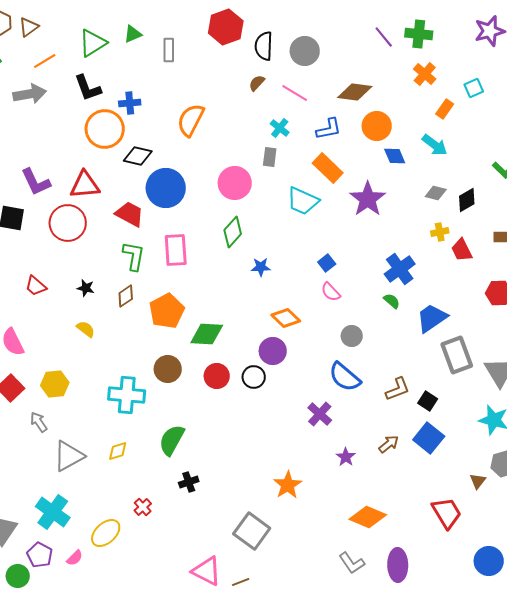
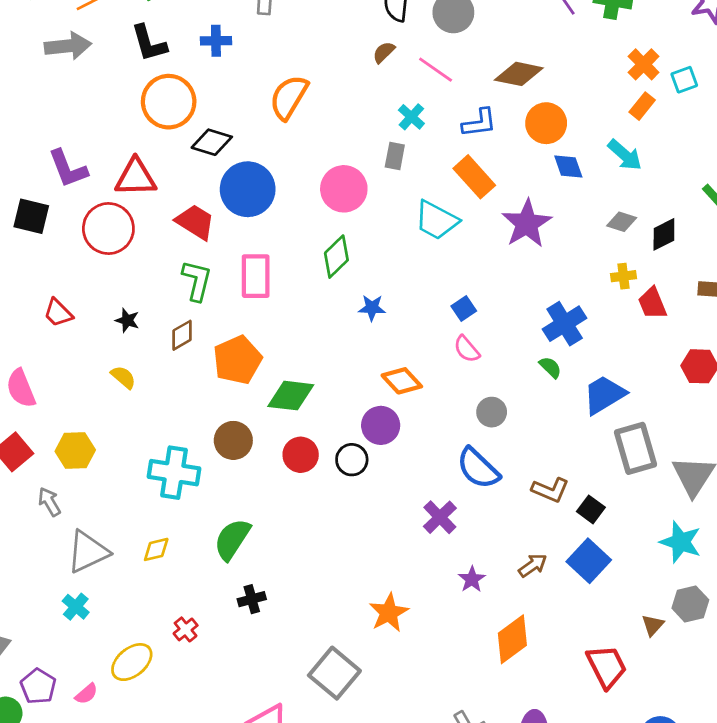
orange cross: (425, 74) -> (644, 64), moved
blue cross: (130, 103) -> (216, 41), moved
brown L-shape: (398, 389) -> (550, 490), turned 40
cyan cross: (53, 512) -> (76, 607), moved, size x0.6
orange diamond: (368, 517) -> (512, 639), moved, turned -63

